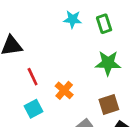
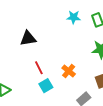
red line: (33, 77) -> (39, 68), moved

